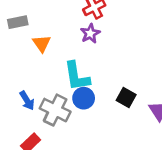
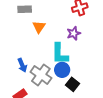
purple star: (90, 33) -> (74, 33), moved
black square: (126, 97) -> (73, 84), moved

